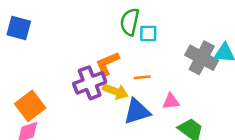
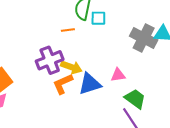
orange L-shape: (107, 64) -> (63, 84), moved
orange line: (142, 77) -> (68, 30), moved

